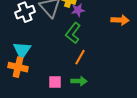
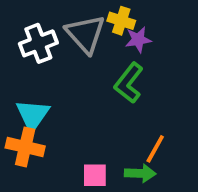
orange line: (80, 57) -> (155, 149), moved

